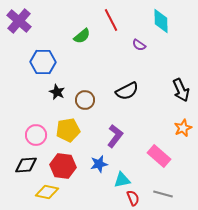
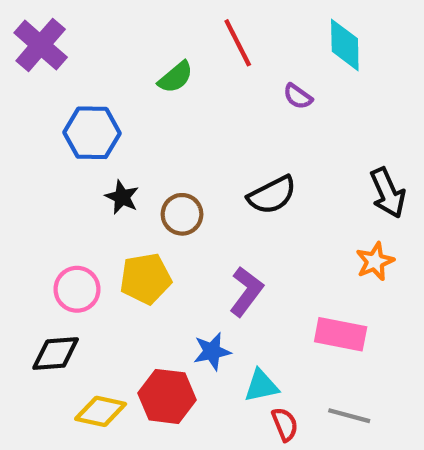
orange star: (183, 128) -> (375, 261), moved
pink rectangle: (159, 156) -> (341, 334), turned -30
red hexagon: (63, 166) -> (167, 396), moved

